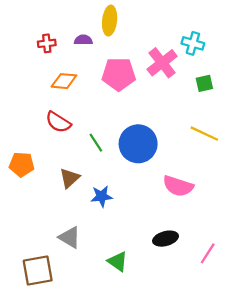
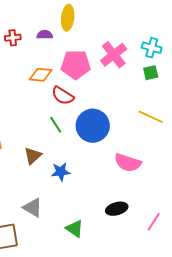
cyan cross: (193, 43) -> (152, 48), moved
orange diamond: (64, 81) -> (41, 75), moved
red semicircle: (58, 122) -> (63, 96), moved

